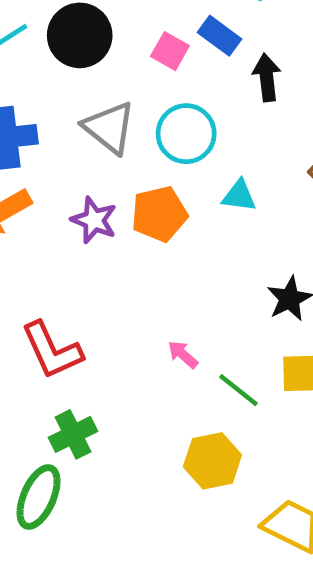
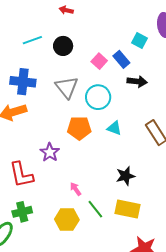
black circle: (80, 35) -> (63, 46), size x0.7
black arrow: (267, 78) -> (137, 81), turned 90
purple star: (94, 220) -> (50, 152), moved
yellow hexagon: (212, 461) -> (67, 220), moved

